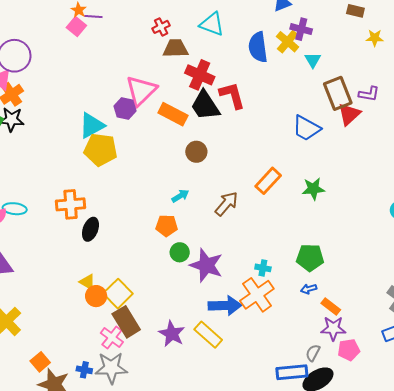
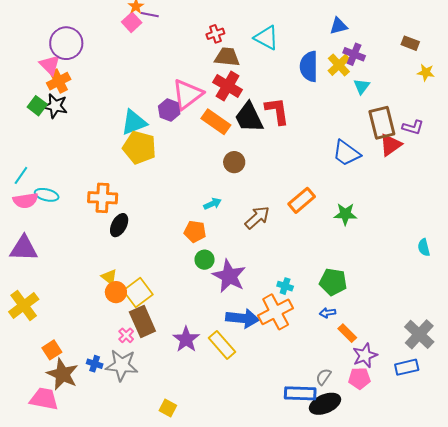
red cross: (200, 75) -> (228, 86), moved
purple star: (333, 328) -> (365, 355), moved, turned -30
pink cross: (112, 338) -> (126, 335), size x0.7

